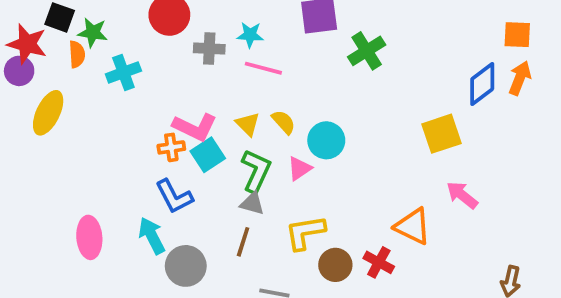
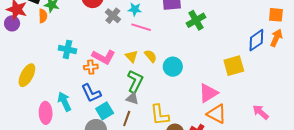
gray cross: (209, 49) -> (113, 16), turned 35
cyan cross: (123, 72) -> (67, 49), moved, turned 30
yellow ellipse: (48, 113) -> (27, 75), moved
cyan square: (208, 155) -> (105, 111), moved
pink triangle: (299, 168) -> (208, 93), moved, size x1.5
pink arrow: (462, 195) -> (261, 112), moved
yellow L-shape: (305, 233) -> (160, 115), turned -90
cyan arrow: (152, 236) -> (64, 102), moved

